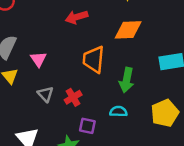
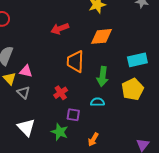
pink triangle: (38, 59) -> (26, 71), moved, turned -40
gray triangle: (45, 94) -> (24, 92), moved
yellow pentagon: (165, 113) -> (133, 89), moved

